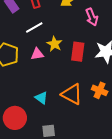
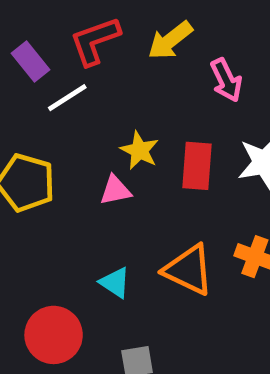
white line: (34, 28) -> (67, 98), moved
pink triangle: (37, 54) -> (115, 190), moved

